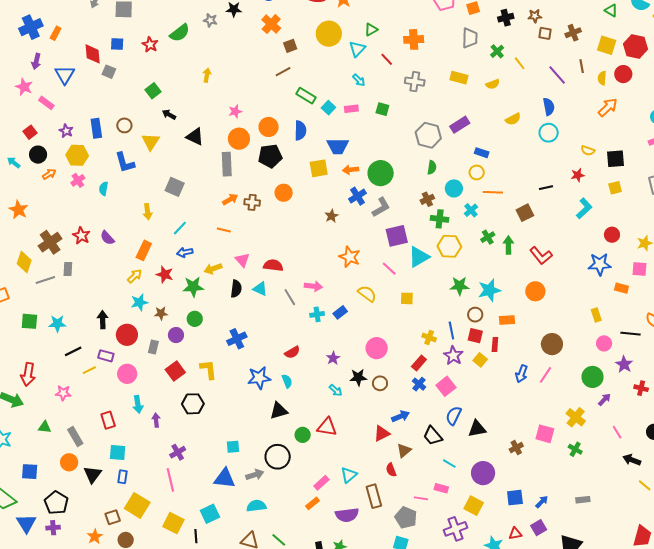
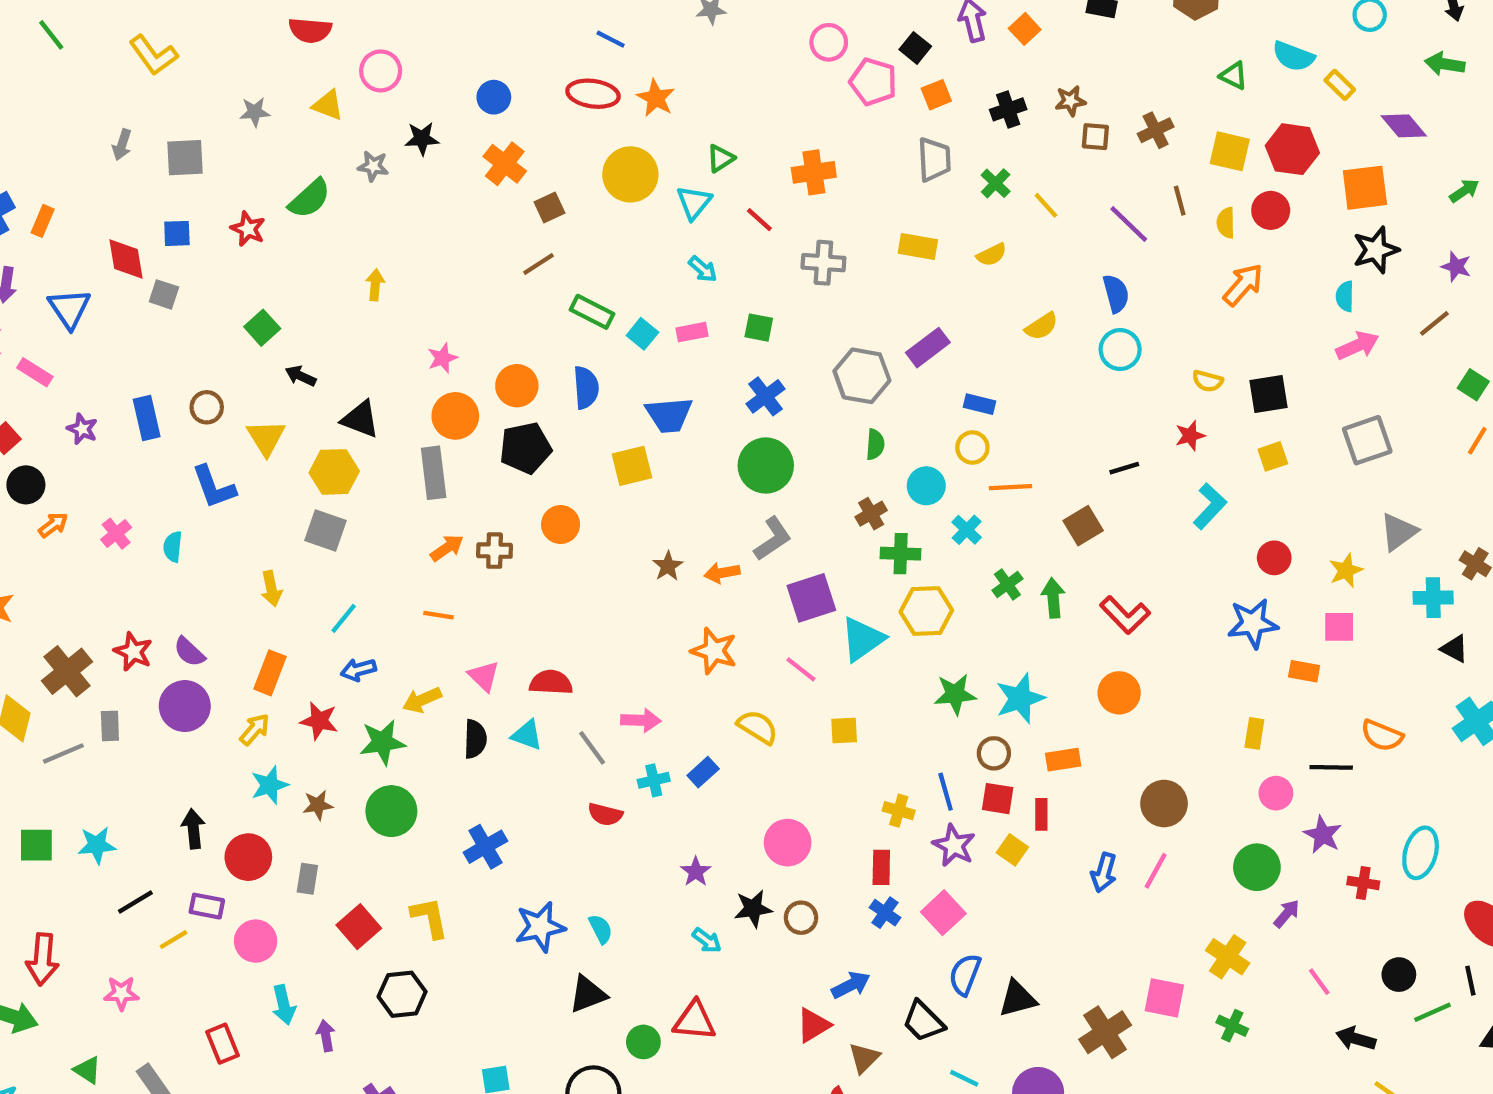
yellow hexagon: (77, 155) -> (334, 472), moved
orange arrow: (351, 170) -> (722, 573), moved
blue cross: (357, 196) -> (766, 396), moved
yellow rectangle: (596, 315) -> (1254, 733), turned 32
green circle: (195, 319) -> (391, 811), size x1.5
purple circle: (176, 335) -> (185, 706), moved, size x1.5
red semicircle: (292, 352) -> (605, 814), moved, turned 49
red rectangle: (419, 363) -> (881, 867), turned -35
green triangle: (45, 427) -> (87, 1070), turned 32
brown cross: (516, 448) -> (1105, 1032), size x1.6

